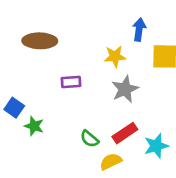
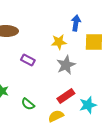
purple rectangle: (71, 82) -> (28, 60), turned 32
green semicircle: (89, 139) -> (28, 104), moved

